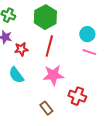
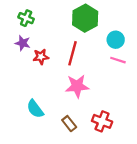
green hexagon: (45, 17) -> (85, 18), moved
cyan semicircle: (16, 75) -> (35, 109), moved
red cross: (77, 96) -> (102, 121), moved

